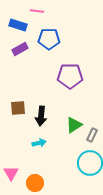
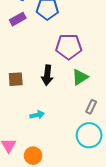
black arrow: (41, 116) -> (47, 75), moved
green triangle: (74, 125) -> (80, 77), moved

